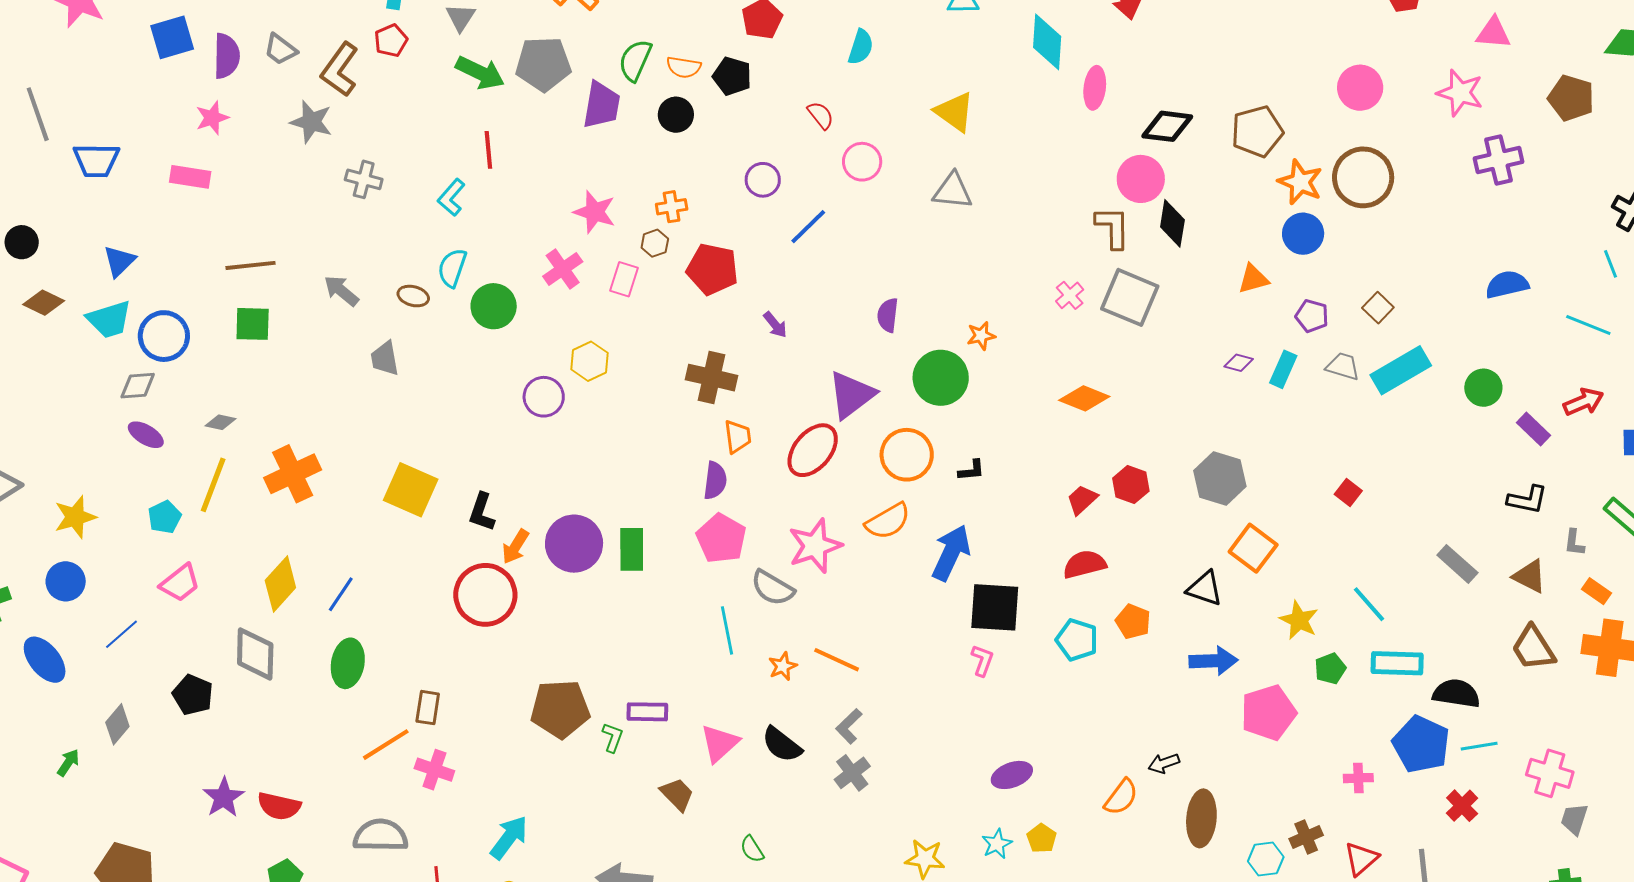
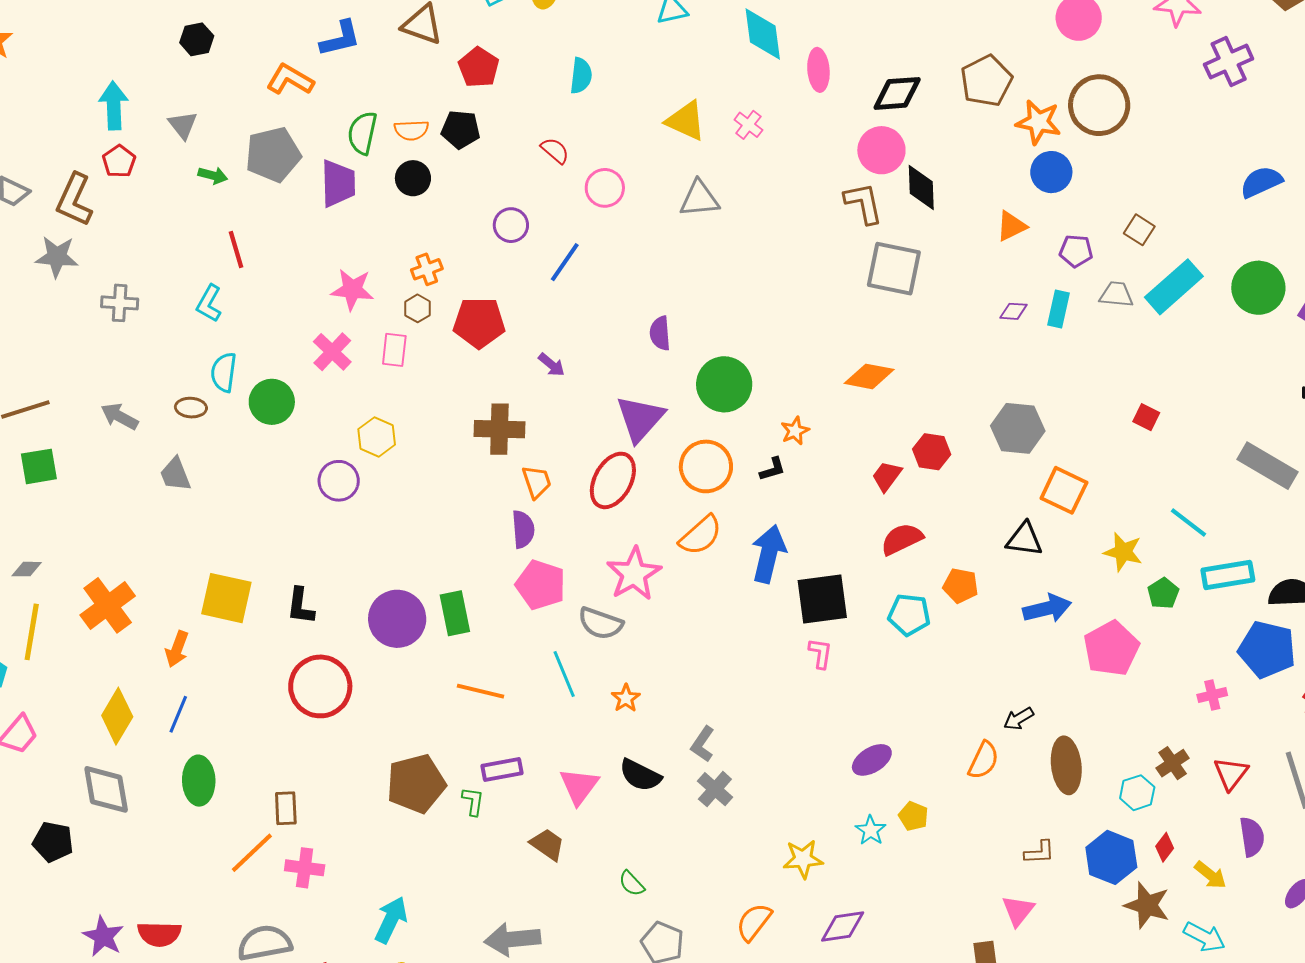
green arrow: (480, 73) -> (213, 175), size x0.6
pink cross: (1070, 295) -> (748, 125), moved
orange star: (981, 336) -> (795, 431), moved
green circle: (1483, 388) -> (1258, 288), size x1.4
orange arrow: (515, 547) -> (177, 649), moved
gray rectangle: (1457, 564) -> (1267, 466), size x1.4
orange line: (837, 660) -> (480, 691), moved

